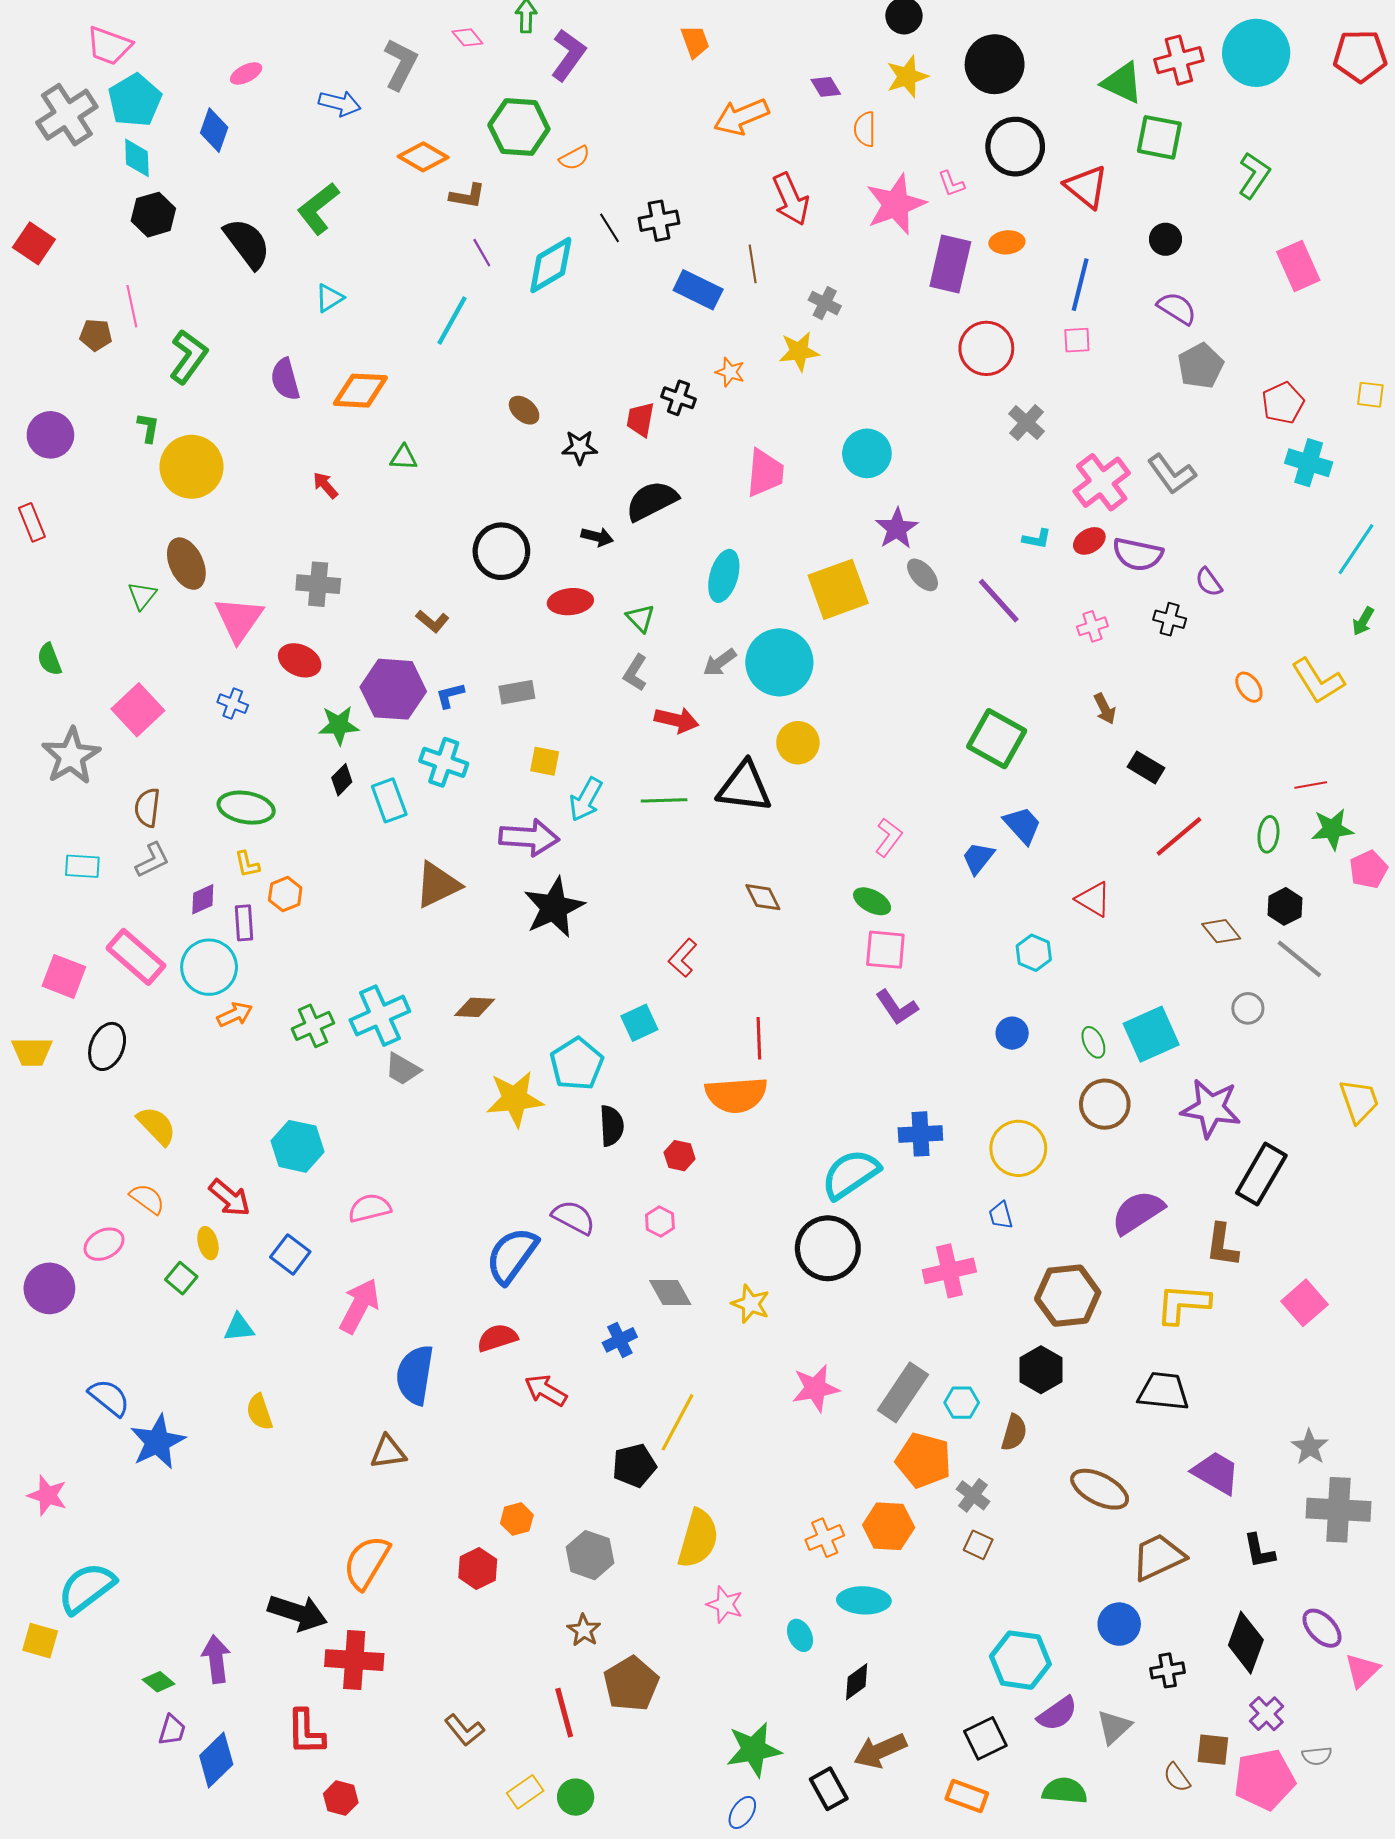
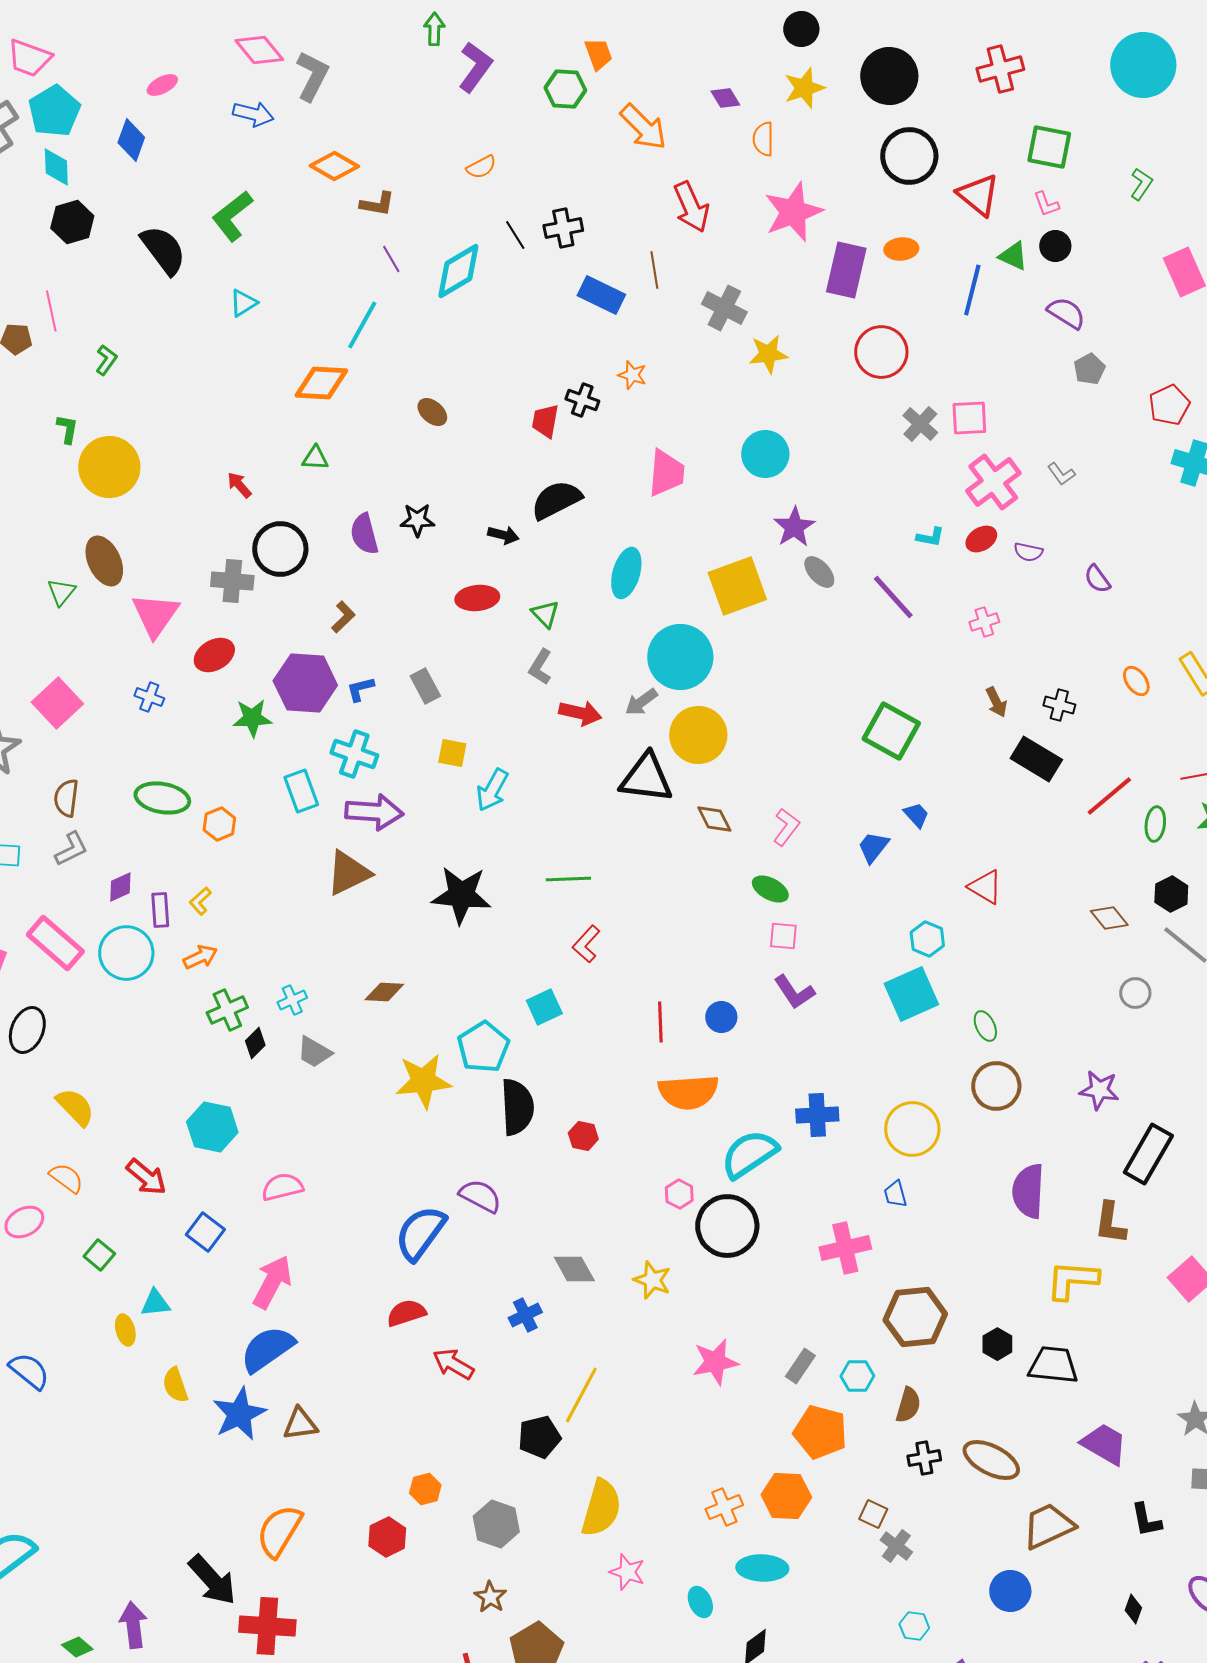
pink diamond: (467, 37) -> (259, 50), moved, size x1.6
red cross: (1179, 60) -> (1000, 69), moved
green triangle: (1122, 83) -> (1013, 256), moved, size x0.7
orange arrow: (741, 117) -> (643, 127), turned -112
green hexagon: (519, 127) -> (565, 89), moved, size x0.7
green L-shape: (1254, 175) -> (1141, 184), size x0.7
pink L-shape: (951, 184) -> (1046, 204), moved
gray cross: (825, 303) -> (724, 308), size x1.4
pink square: (1077, 340) -> (969, 418), moved, size x1.4
yellow star: (799, 351) -> (768, 354), moved
green L-shape: (188, 357) -> (106, 360), size x0.6
gray pentagon: (1201, 366) -> (1089, 369), size x0.7
purple semicircle: (285, 379) -> (364, 534), moved
orange diamond: (360, 391) -> (321, 383), moved
black star: (580, 447) -> (417, 520), moved
gray L-shape: (1172, 474) -> (1061, 474), size x0.6
black circle: (501, 551) -> (280, 549), moved
purple semicircle: (1138, 554) -> (1028, 552), size x0.6
black cross: (1170, 619) -> (1059, 705), moved
brown L-shape: (432, 621) -> (343, 617), turned -84
red ellipse: (300, 660) -> (214, 655), turned -54
gray arrow: (720, 662) -> (641, 702), moved
gray rectangle: (517, 692) -> (425, 686), turned 72
yellow circle: (798, 743) -> (698, 735), size x1.4
black rectangle: (1146, 767) -> (1036, 759), size x1.4
black diamond: (342, 780) -> (255, 1043), moved
green line: (664, 800) -> (568, 879), moved
blue trapezoid: (1022, 825) -> (916, 815), size x0.7
red line: (1179, 836) -> (1109, 796), moved
purple arrow: (529, 837) -> (374, 812), moved
yellow L-shape: (247, 864) -> (200, 901), moved, turned 60
orange hexagon: (285, 894) -> (219, 824), moved
brown diamond: (763, 897) -> (714, 819), moved
black star: (554, 907) -> (461, 895), turned 30
pink square: (885, 950) -> (783, 936), size x0.7
orange arrow: (235, 1015) -> (200, 957), moved
cyan cross: (380, 1016) -> (292, 1000), size x0.5
blue circle: (1012, 1033) -> (721, 1017), moved
cyan square: (1151, 1034) -> (911, 994), moved
orange semicircle: (736, 1095) -> (688, 1092), moved
purple star: (1211, 1108) -> (1099, 1090), size x0.7
black semicircle: (612, 1126) -> (517, 1107), size x1.4
purple semicircle: (1138, 1212) -> (1028, 1191), turned -54
pink hexagon: (660, 1221) -> (679, 1194), moved
yellow ellipse: (208, 1243) -> (125, 1330), moved
brown hexagon: (1068, 1296) -> (915, 1317), moved
black hexagon: (1041, 1370) -> (997, 1344), moved, size x0.7
blue semicircle: (415, 1375) -> (267, 1349), moved, turned 46
gray rectangle: (903, 1392) -> (800, 1366), size x0.6
blue star: (158, 1442) -> (239, 1414), moved
gray cross: (973, 1495) -> (896, 1546), moved
black arrow: (298, 1613) -> (212, 1580), turned 30
black diamond: (1246, 1643) -> (1133, 1609), size x0.5
cyan hexagon: (1020, 1660) -> (914, 1626), size x0.5
black cross: (1168, 1670) -> (924, 1458), moved

